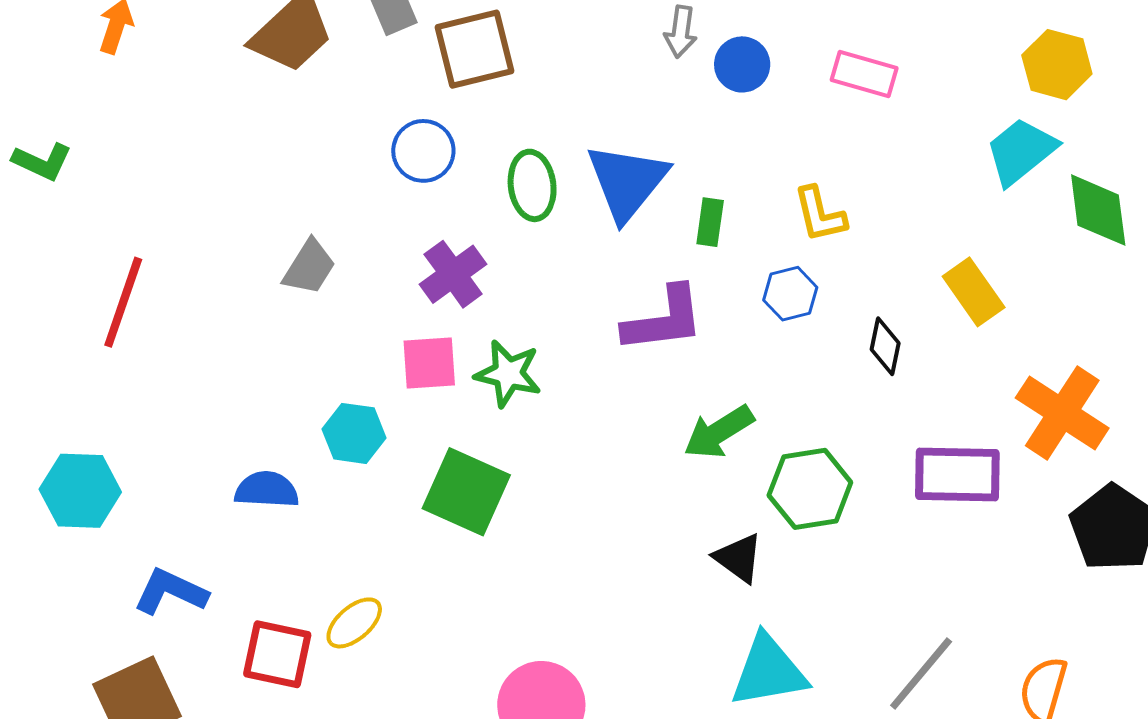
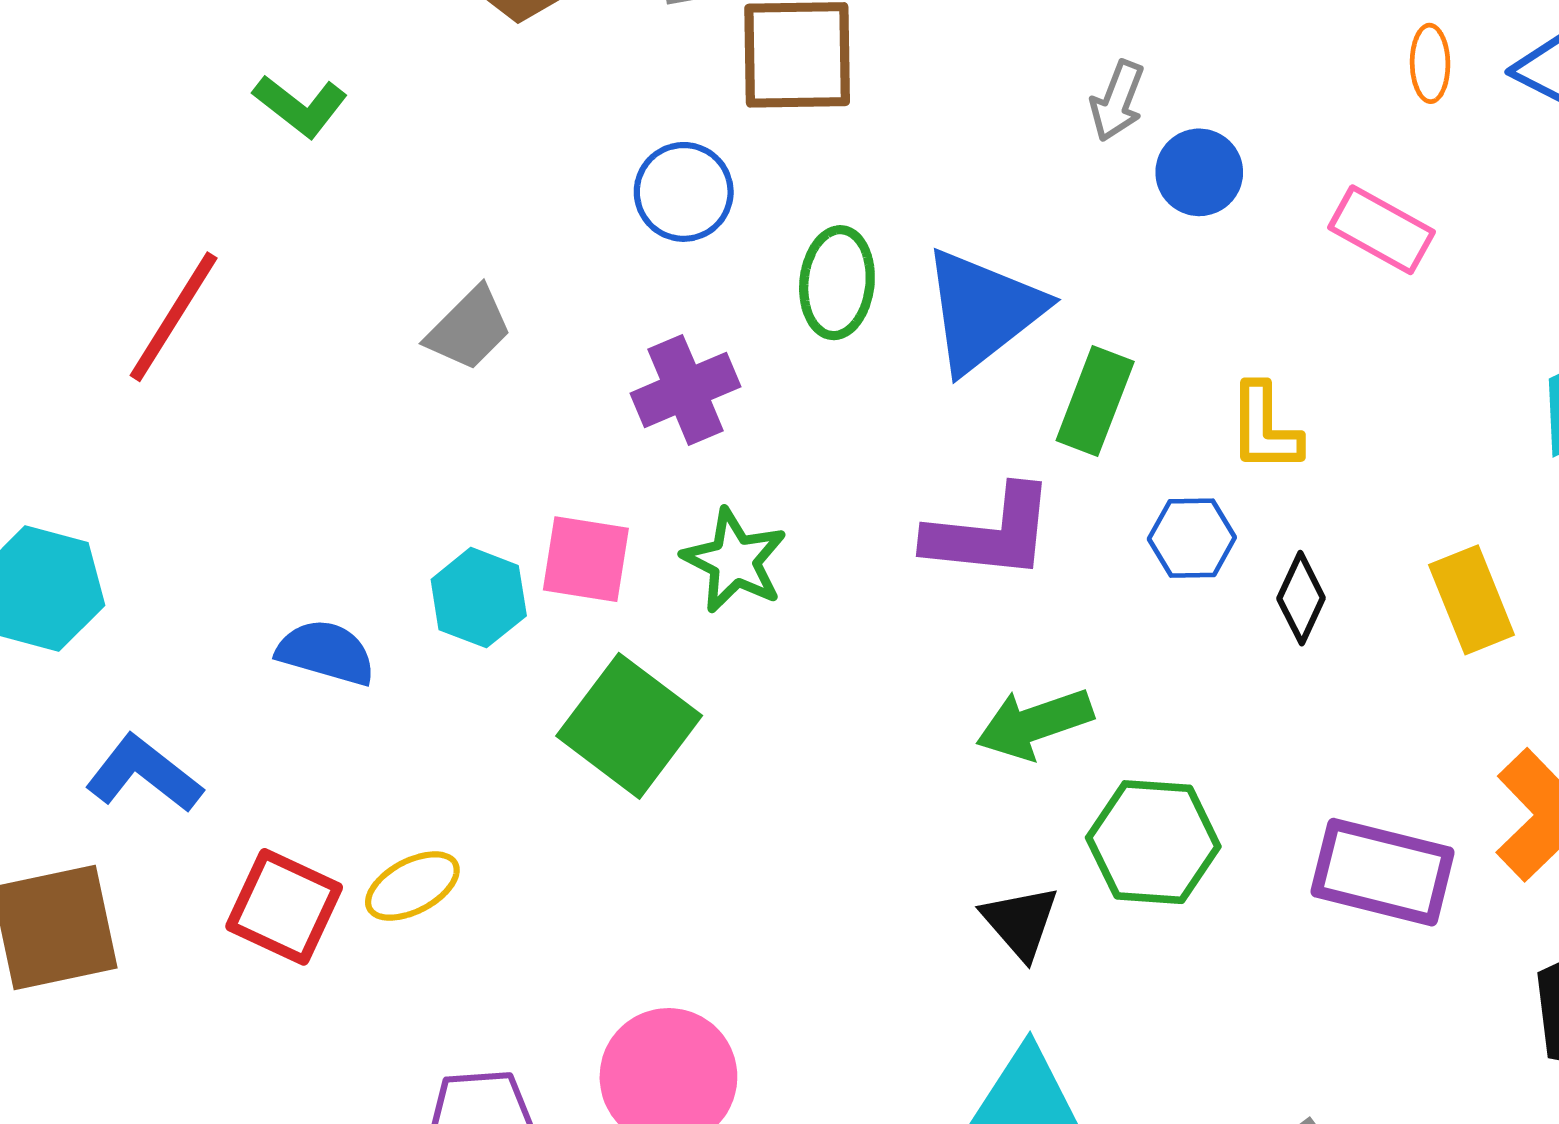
green L-shape: (42, 162) -> (300, 106), moved
green rectangle: (710, 222) -> (1095, 401), size x1.4
black diamond: (885, 346) -> (1301, 598), moved
pink square: (429, 363) -> (586, 559), moved

